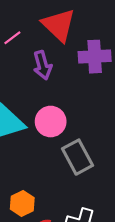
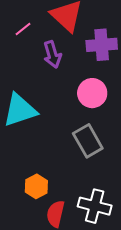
pink circle: (51, 122) -> (92, 93), moved

